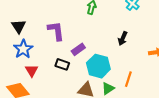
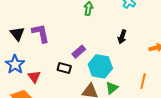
purple L-shape: (56, 31) -> (41, 33), moved
blue star: (23, 49) -> (15, 64), moved
orange line: (128, 79) -> (143, 81), moved

